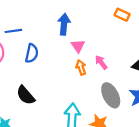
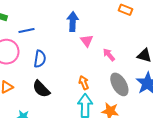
blue semicircle: (32, 53) -> (40, 59), moved
orange arrow: (81, 67) -> (84, 83), moved

